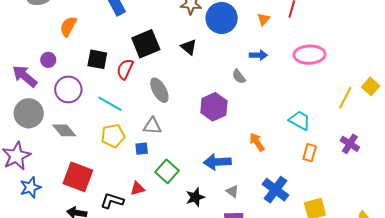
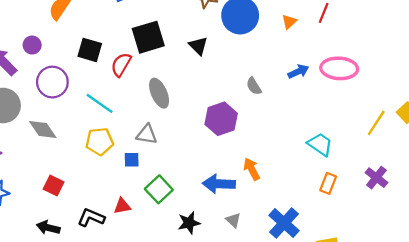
blue arrow: (258, 55) -> (298, 72), moved, turned -30
orange arrow: (257, 142) -> (252, 169), moved
red square: (78, 177) -> (54, 186), size x0.6

